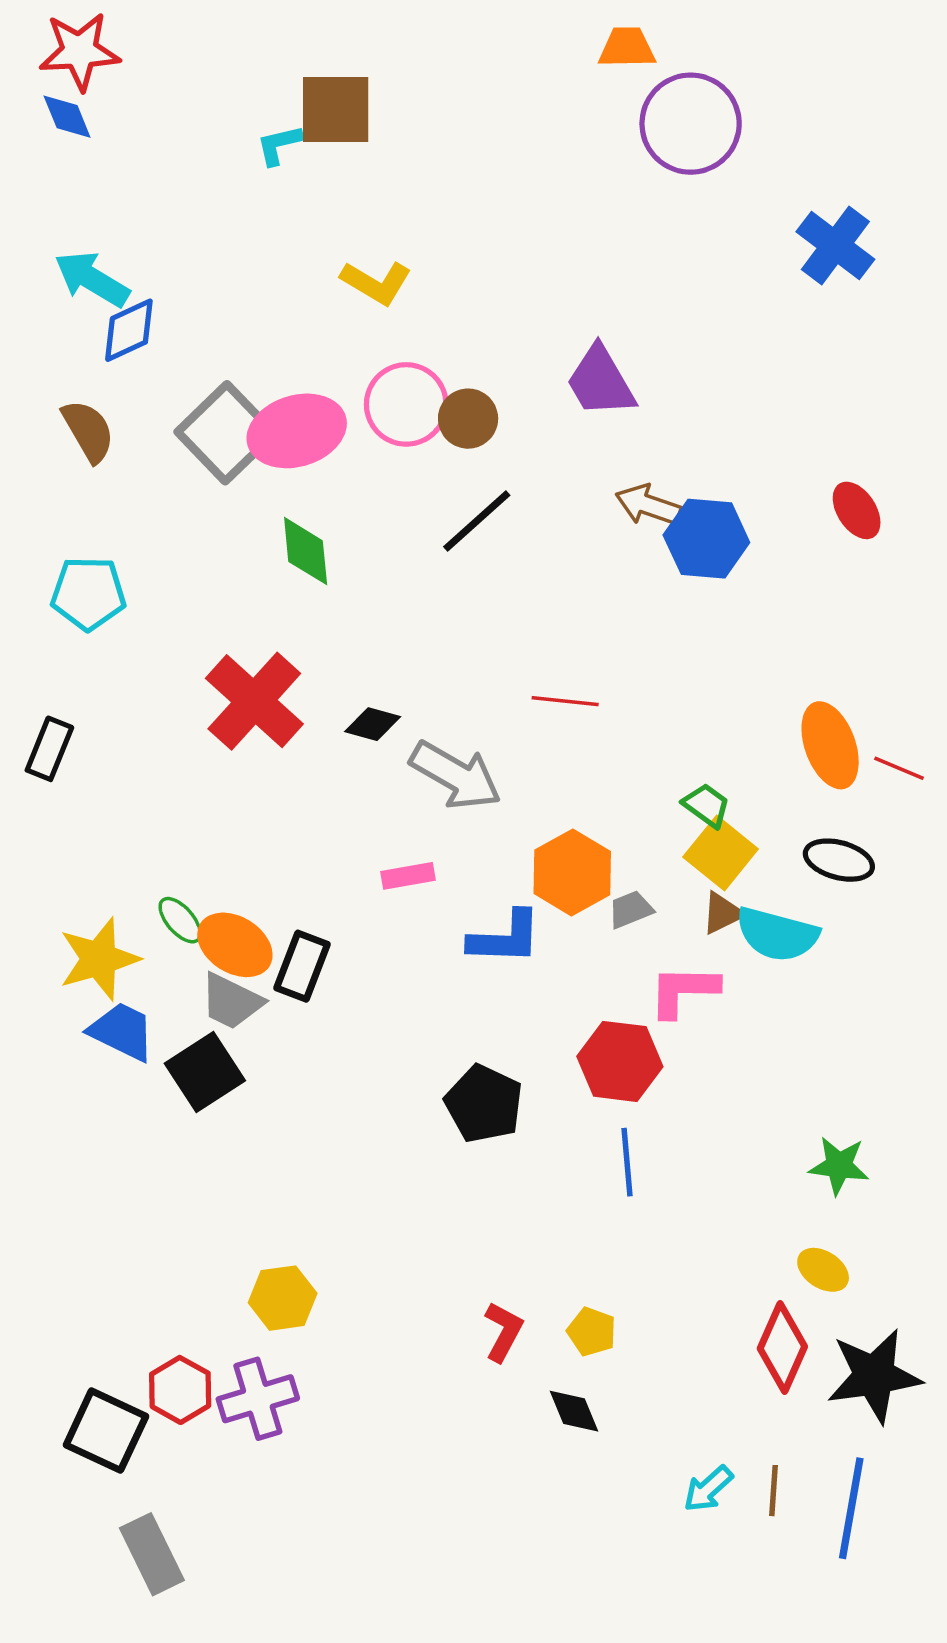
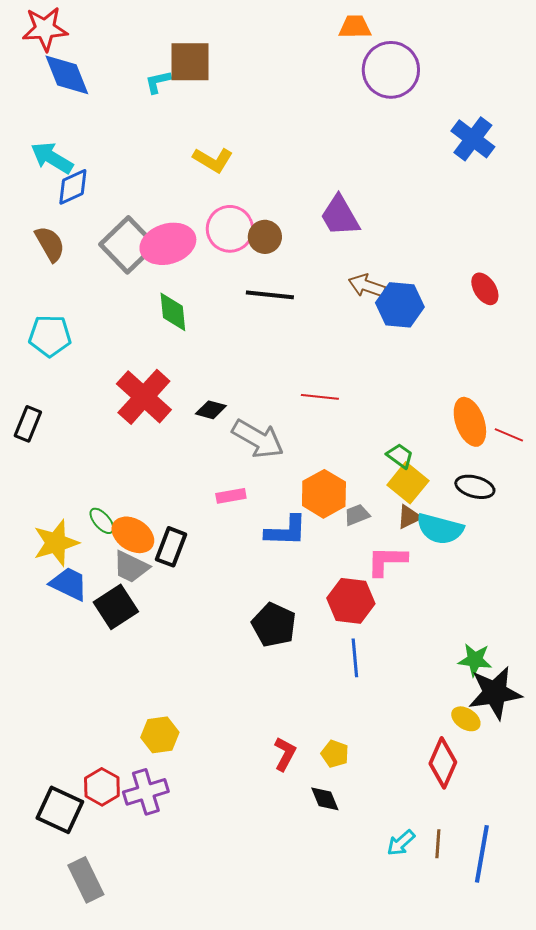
blue diamond: (67, 117) -> (67, 75), moved, size x1.6
black line: (477, 521) -> (270, 295), turned 48
black star: (874, 1376) -> (495, 693), moved

